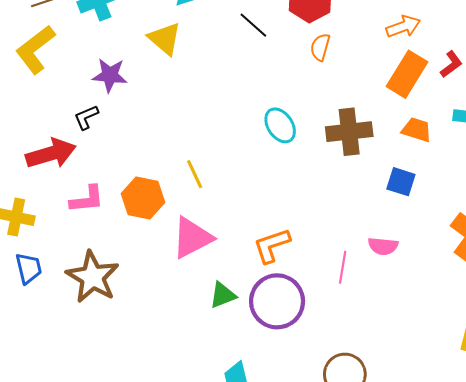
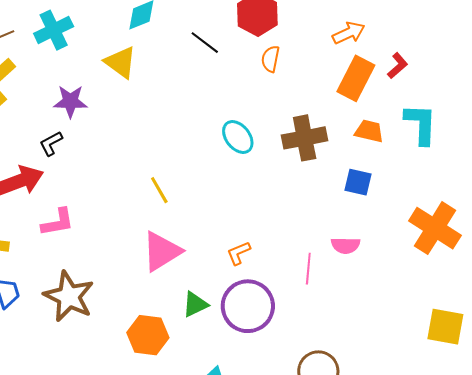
orange hexagon: (143, 198) -> (148, 335), moved
orange L-shape: (272, 245) -> (239, 253), size x0.7

